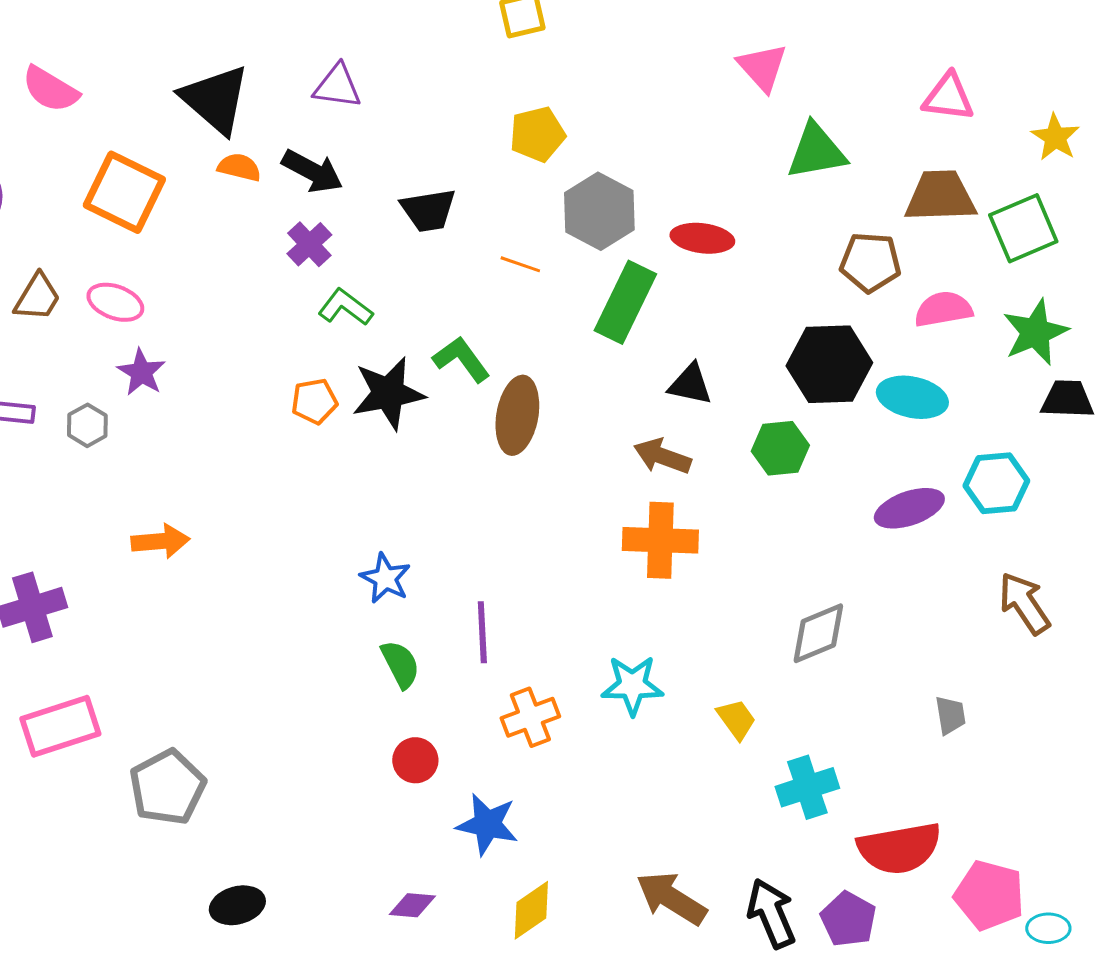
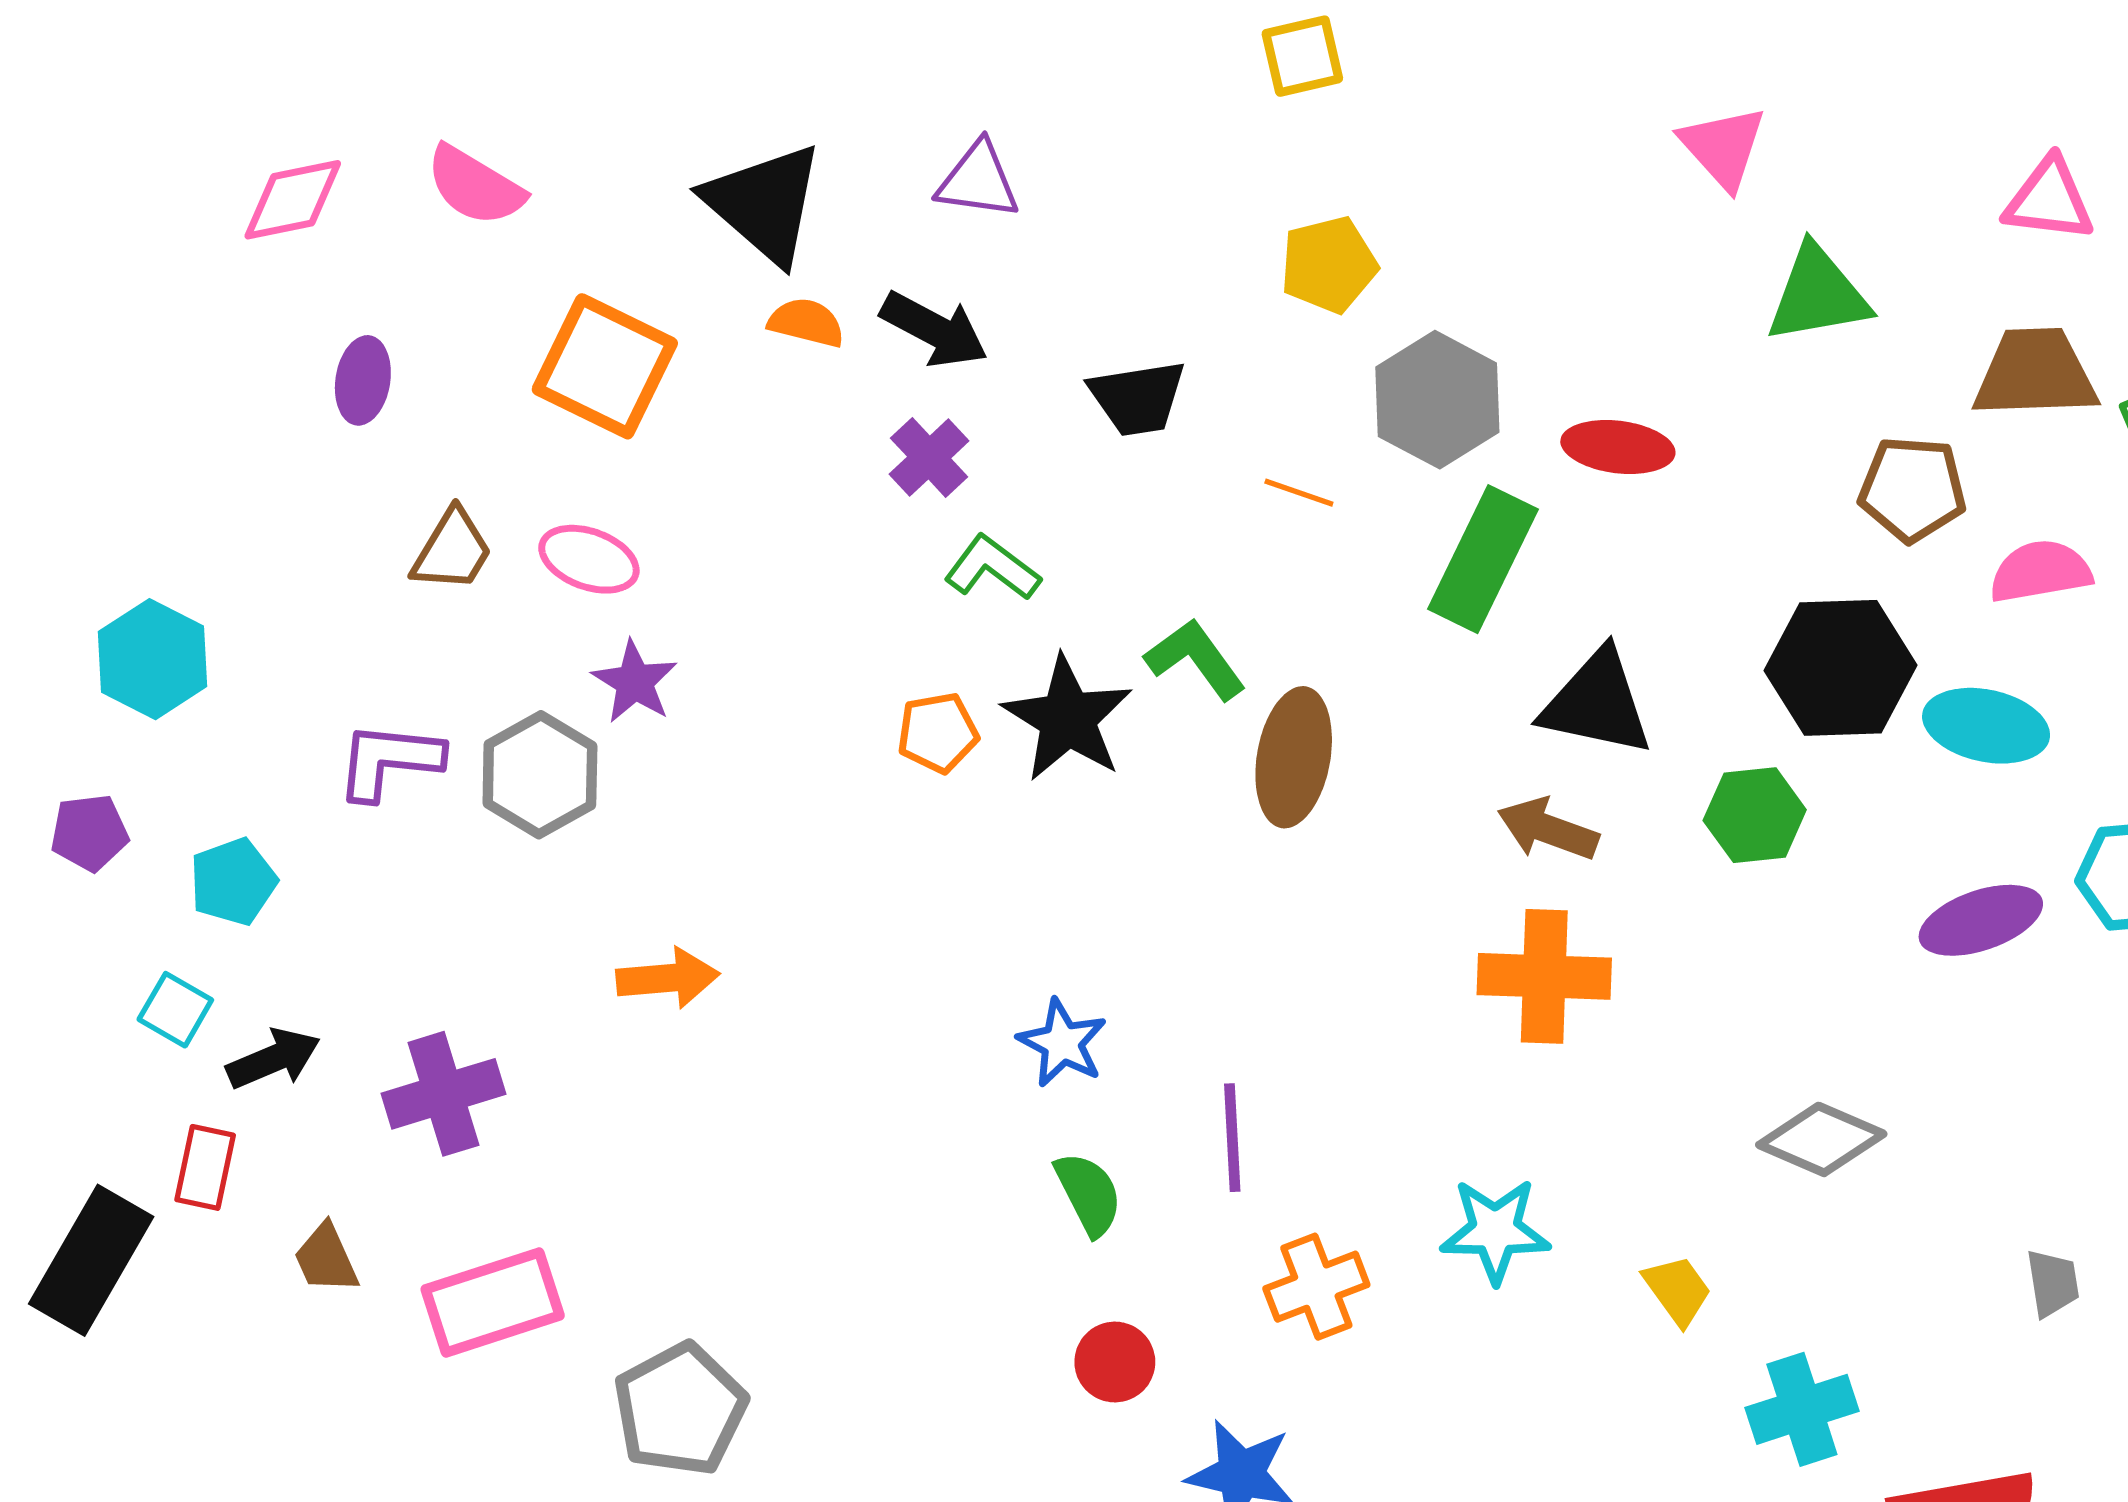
black triangle: (690, 384) -> (1597, 703), size x1.5
black star: (388, 393) -> (1068, 719), turned -30
gray hexagon: (87, 425) -> (540, 775), size x1.6
gray diamond: (818, 633) -> (1821, 1139), turned 46

